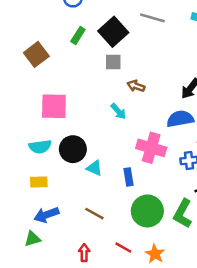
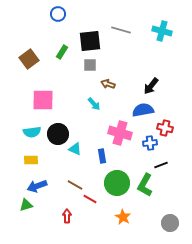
black square: (113, 32) -> (90, 41), turned 35
green rectangle: (78, 36) -> (62, 52), moved
red line: (123, 248) -> (90, 199), moved

